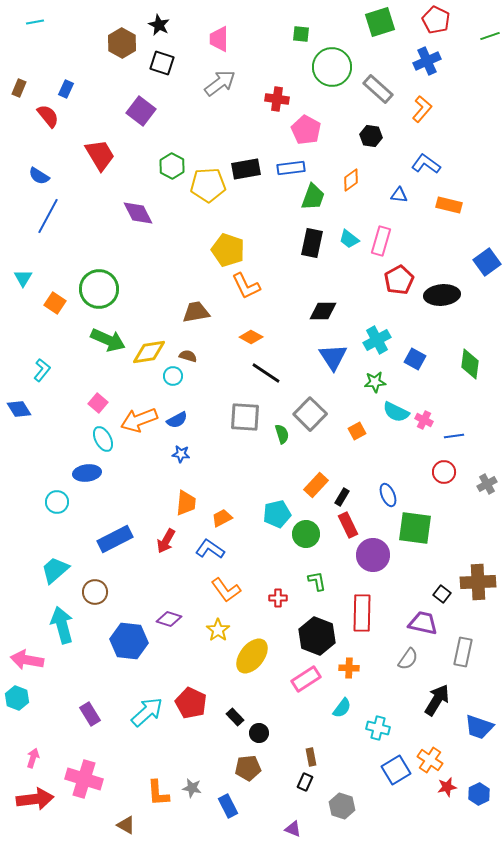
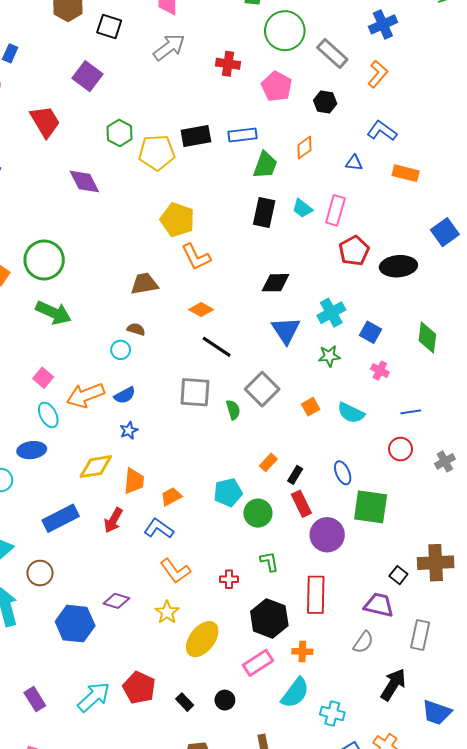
pink pentagon: (306, 130) -> (277, 86), moved
yellow diamond: (149, 352) -> (96, 467), moved
cyan semicircle: (396, 412) -> (351, 413), moved
pink cross: (424, 420) -> (380, 371), moved
blue star: (181, 454) -> (129, 430), turned -30
orange rectangle: (316, 485) -> (268, 462), size x0.7
cyan semicircle: (342, 708) -> (295, 693), size x1.5
black circle: (259, 733) -> (225, 700), moved

